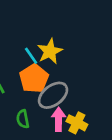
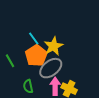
yellow star: (50, 51) -> (53, 46), moved

